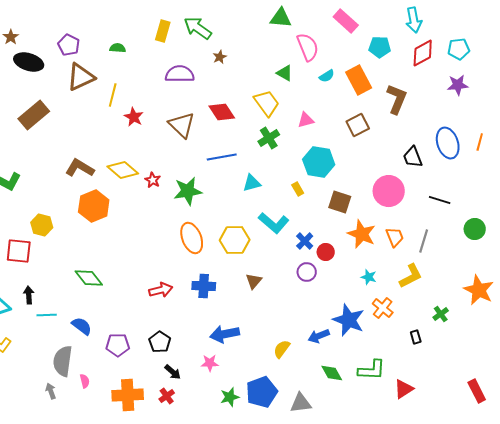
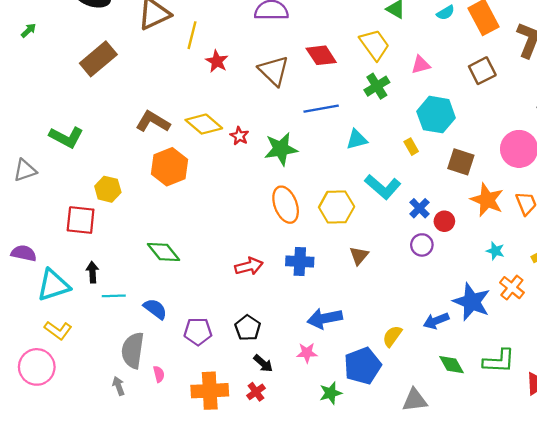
blue pentagon: (262, 392) -> (363, 366), moved

